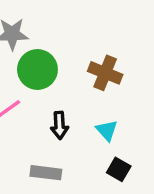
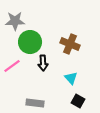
black arrow: (59, 125) -> (43, 63), moved

